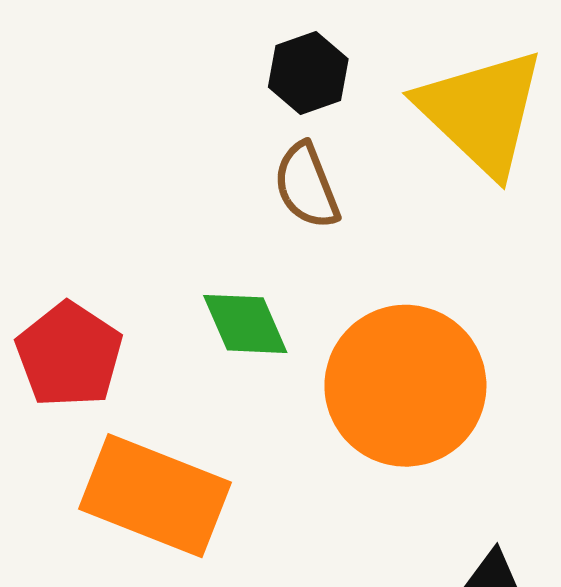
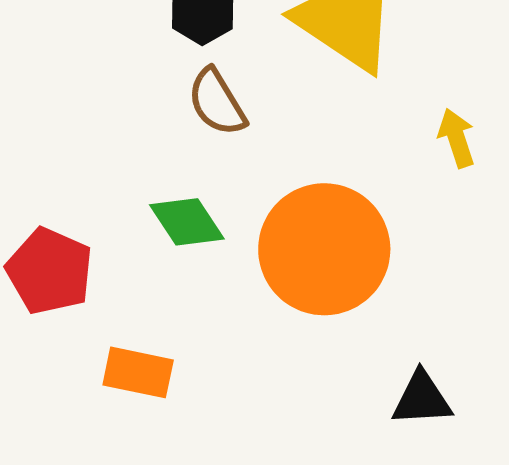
orange rectangle: (155, 496) -> (138, 372), size x0.6

